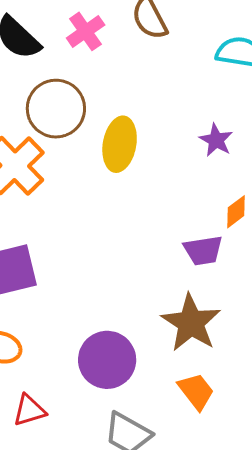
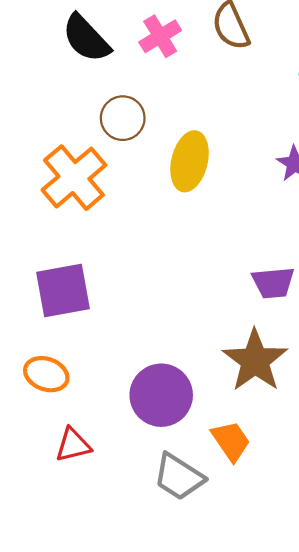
brown circle: (56, 109) -> (123, 118), size x0.7
orange trapezoid: (196, 391) -> (231, 441), moved

